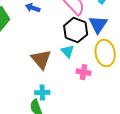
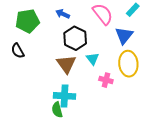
black hexagon: (76, 30) -> (75, 38), moved
cyan cross: (42, 92) -> (65, 96), size x1.5

